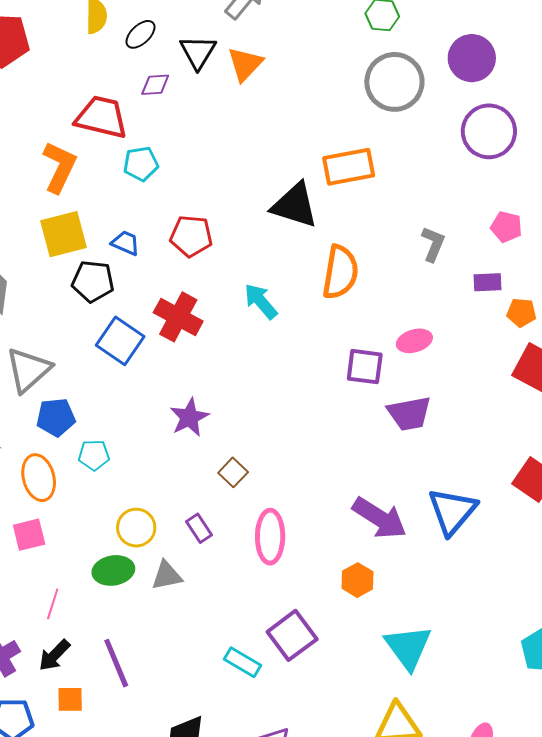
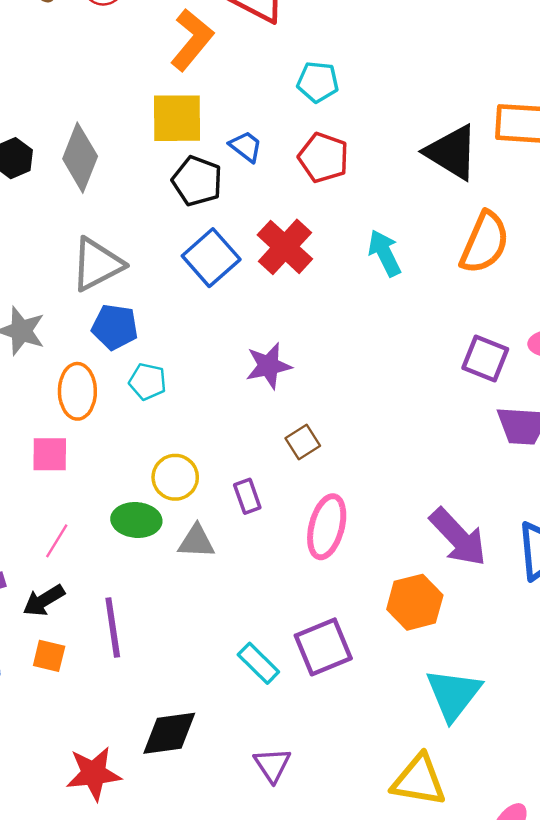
cyan pentagon: (141, 164) -> (318, 82), moved
orange hexagon: (358, 580) -> (415, 602), size x1.4

